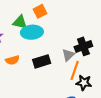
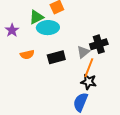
green triangle: (20, 22) -> (36, 17), turned -42
black star: (84, 83) -> (89, 82), moved

